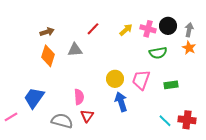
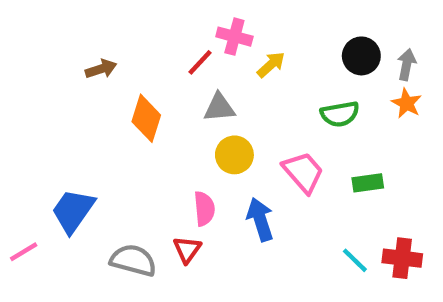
pink cross: (148, 29) -> (234, 37), moved
gray triangle: (75, 50) -> (219, 108), moved
orange diamond: (48, 56) -> (146, 118), moved
yellow circle: (115, 79) -> (234, 155), moved
pink trapezoid: (141, 80) -> (303, 172), turned 120
pink semicircle: (79, 97) -> (204, 209), moved

